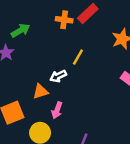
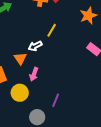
orange triangle: (40, 91) -> (20, 59), turned -48

